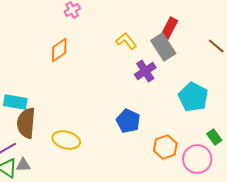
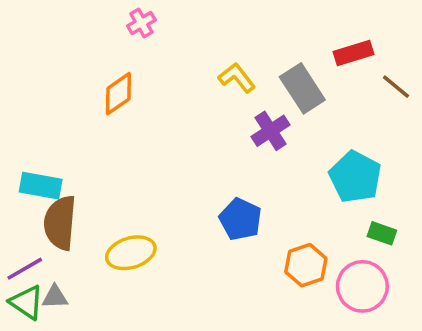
red rectangle: (169, 28) -> (354, 53), moved, turned 45
green rectangle: (214, 137) -> (382, 233), moved, turned -35
yellow ellipse: (66, 140) -> (131, 253), turned -32

